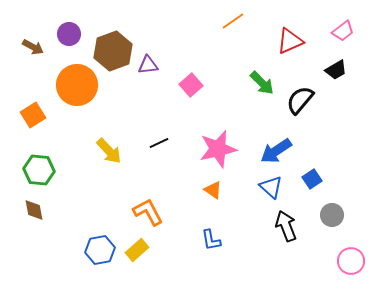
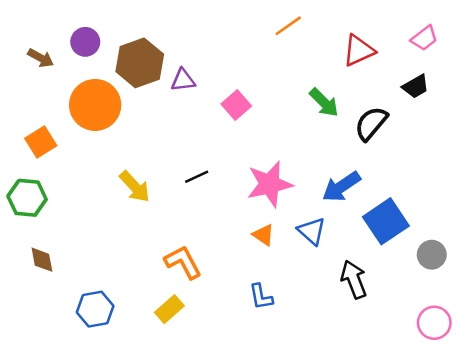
green hexagon: (39, 170) -> (27, 198), moved
blue square: (312, 179) -> (386, 221), size x1.8
blue triangle: (271, 187) -> (312, 231), moved
gray circle: (332, 215) -> (432, 255), moved
blue hexagon: (100, 250) -> (95, 309), moved

